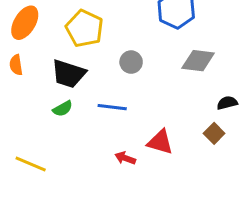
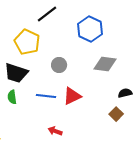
green semicircle: (63, 109) -> (12, 97), turned 112
red triangle: (160, 142) -> (72, 96), moved, turned -42

